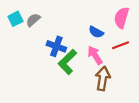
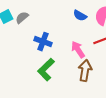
blue semicircle: (96, 32) -> (80, 16), moved
green L-shape: (67, 62) -> (46, 70), moved

